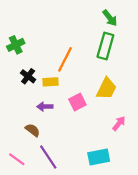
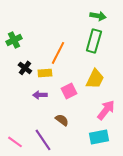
green arrow: (110, 18) -> (98, 16), turned -42
pink arrow: (119, 123) -> (106, 110), size x1.5
brown semicircle: (33, 130) -> (62, 120), moved
cyan rectangle: (99, 157) -> (99, 137), moved

